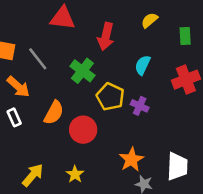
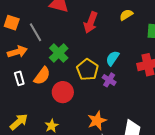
cyan semicircle: (143, 65) -> (112, 58), moved
green cross: (82, 71) -> (59, 53), moved
orange arrow: (18, 87) -> (17, 52), turned -66
white rectangle: (14, 117) -> (19, 78), moved

